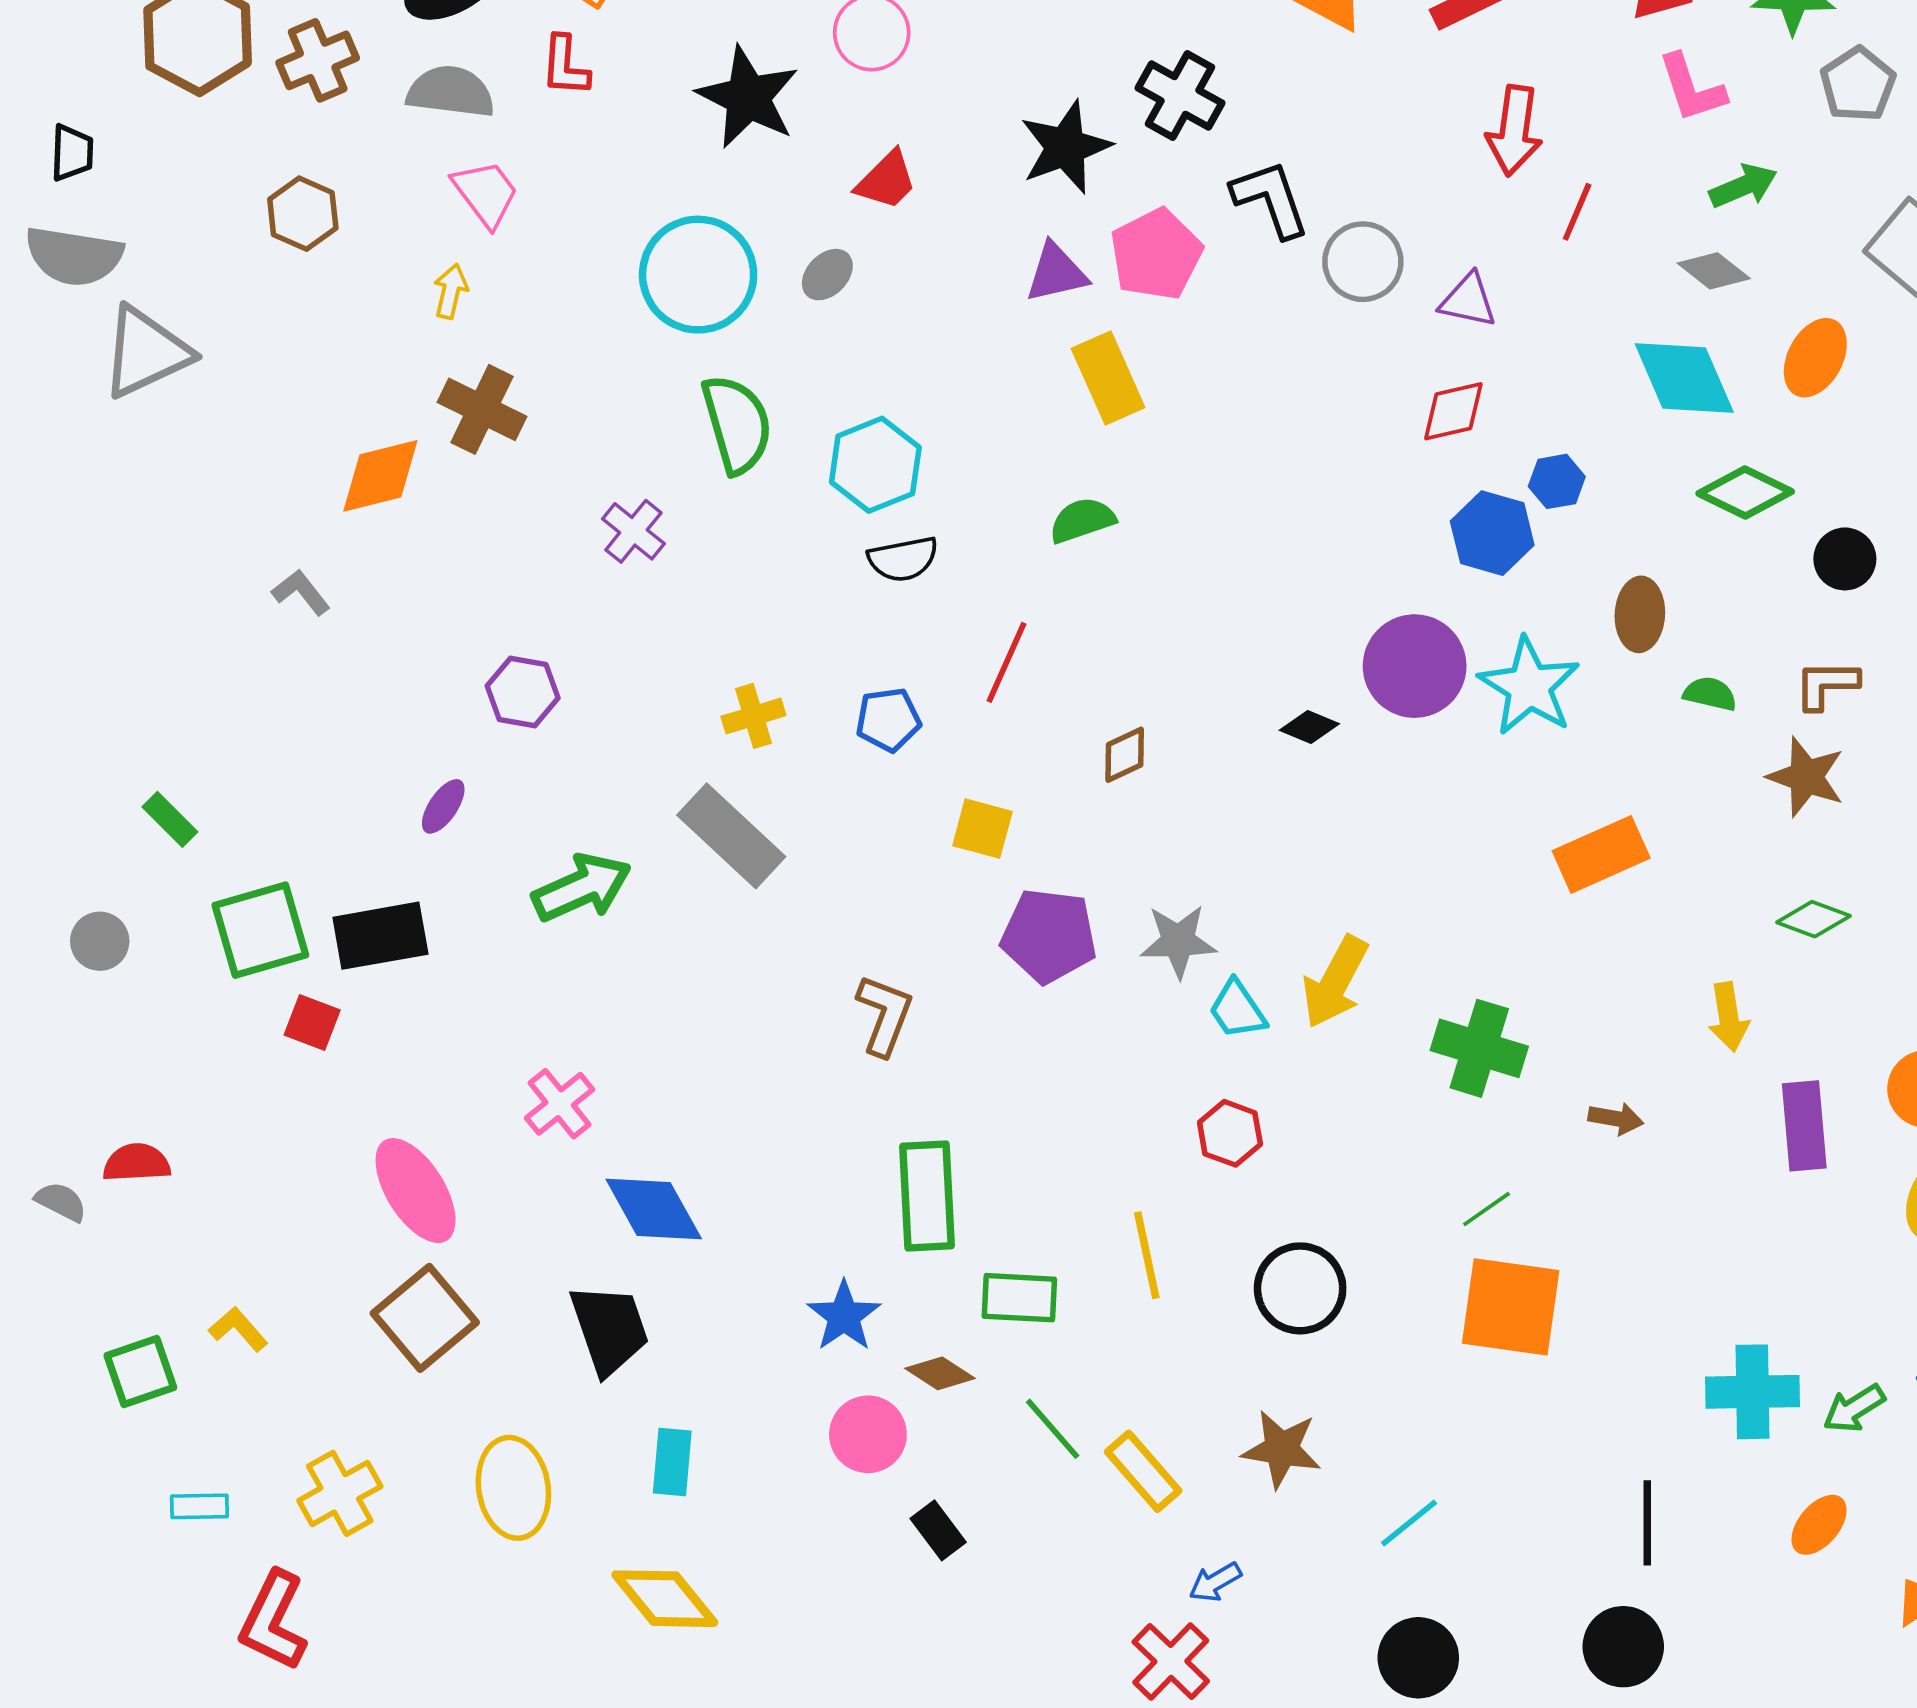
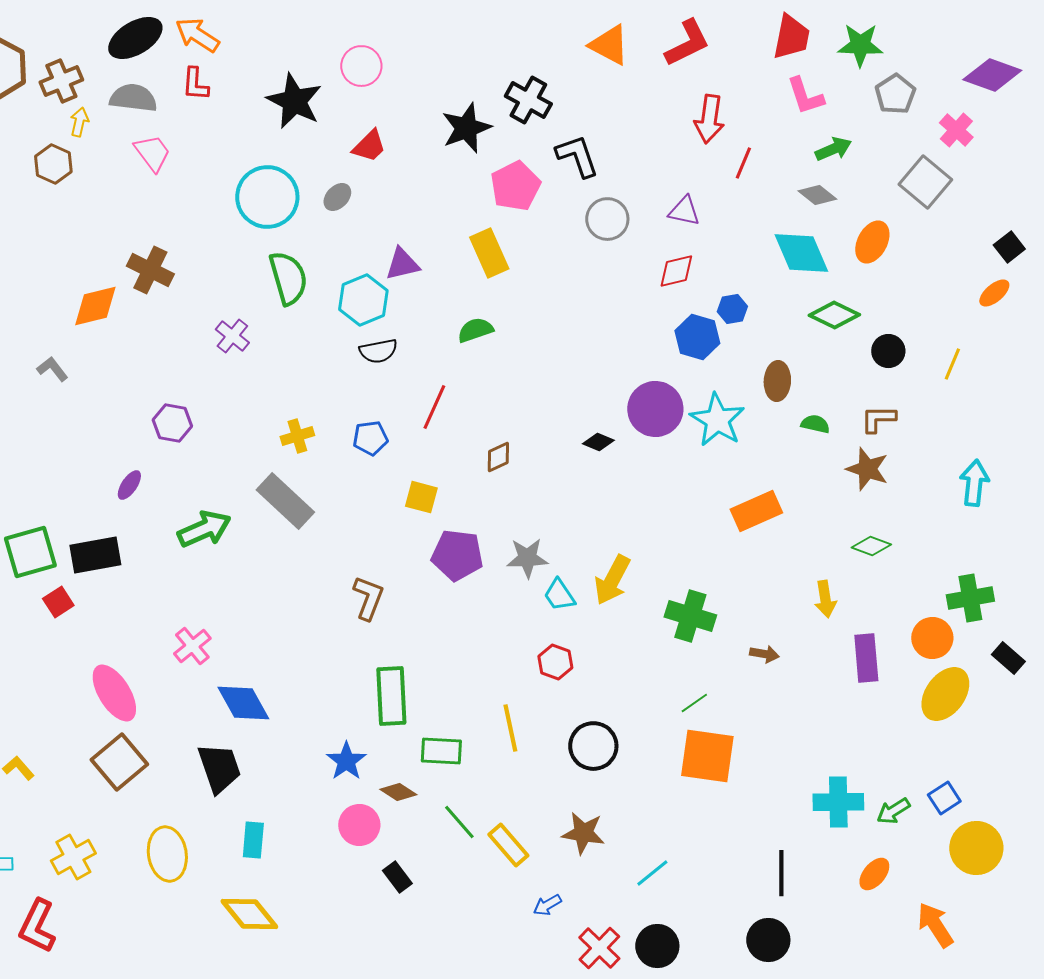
gray circle: (1363, 262) -> (607, 219), moved
purple triangle: (1056, 273) -> (402, 264), moved
yellow arrow: (451, 291) -> (79, 122), moved
red square: (312, 1022) -> (58, 602), turned 36
red cross: (1171, 1661) -> (599, 948), moved

